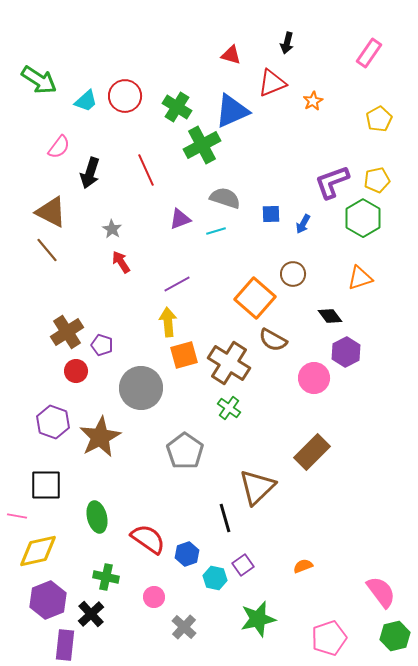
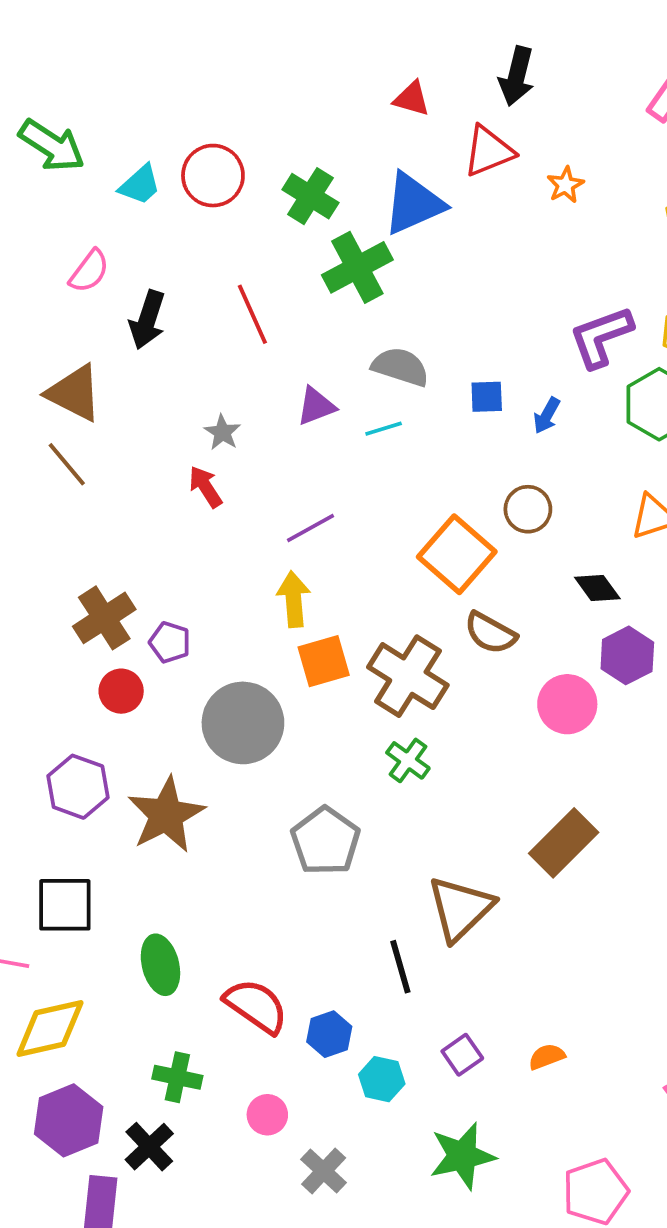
black arrow: (287, 43) -> (517, 76), size x1.4
gray star: (112, 229) -> (222, 432), moved
purple square: (243, 565) -> (462, 1055), moved

